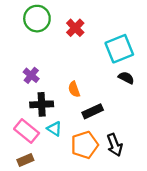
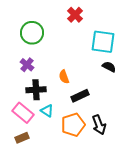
green circle: (37, 19) -> (32, 33), moved
red cross: (75, 28) -> (75, 15), moved
cyan square: (119, 49) -> (103, 42), turned 30

